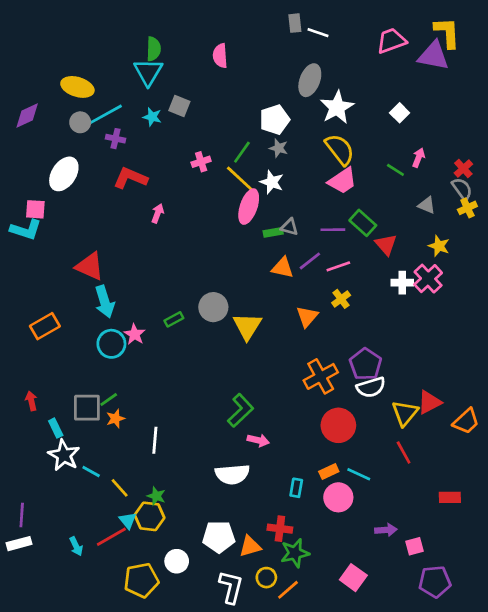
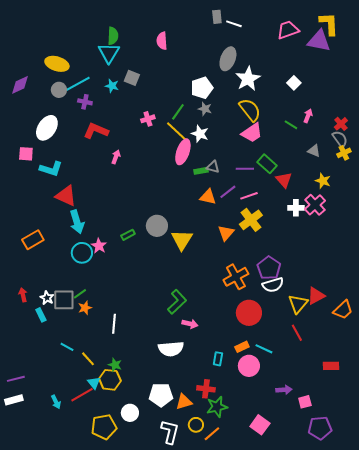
cyan L-shape: (26, 230) -> (51, 169), moved
yellow cross: (341, 299) -> (251, 220), size x1.6
white star: (64, 455) -> (47, 298), moved, size x0.6
purple line: (22, 515) -> (16, 379), turned 72

